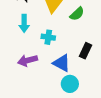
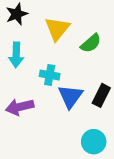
blue triangle: (62, 63) -> (70, 96), moved, turned 36
cyan circle: (70, 84) -> (94, 142), moved

